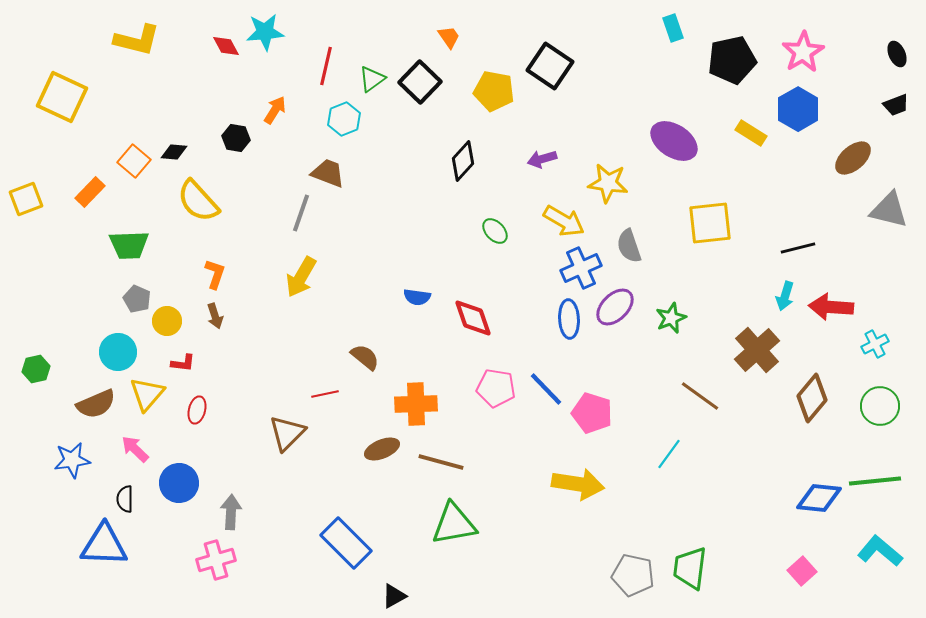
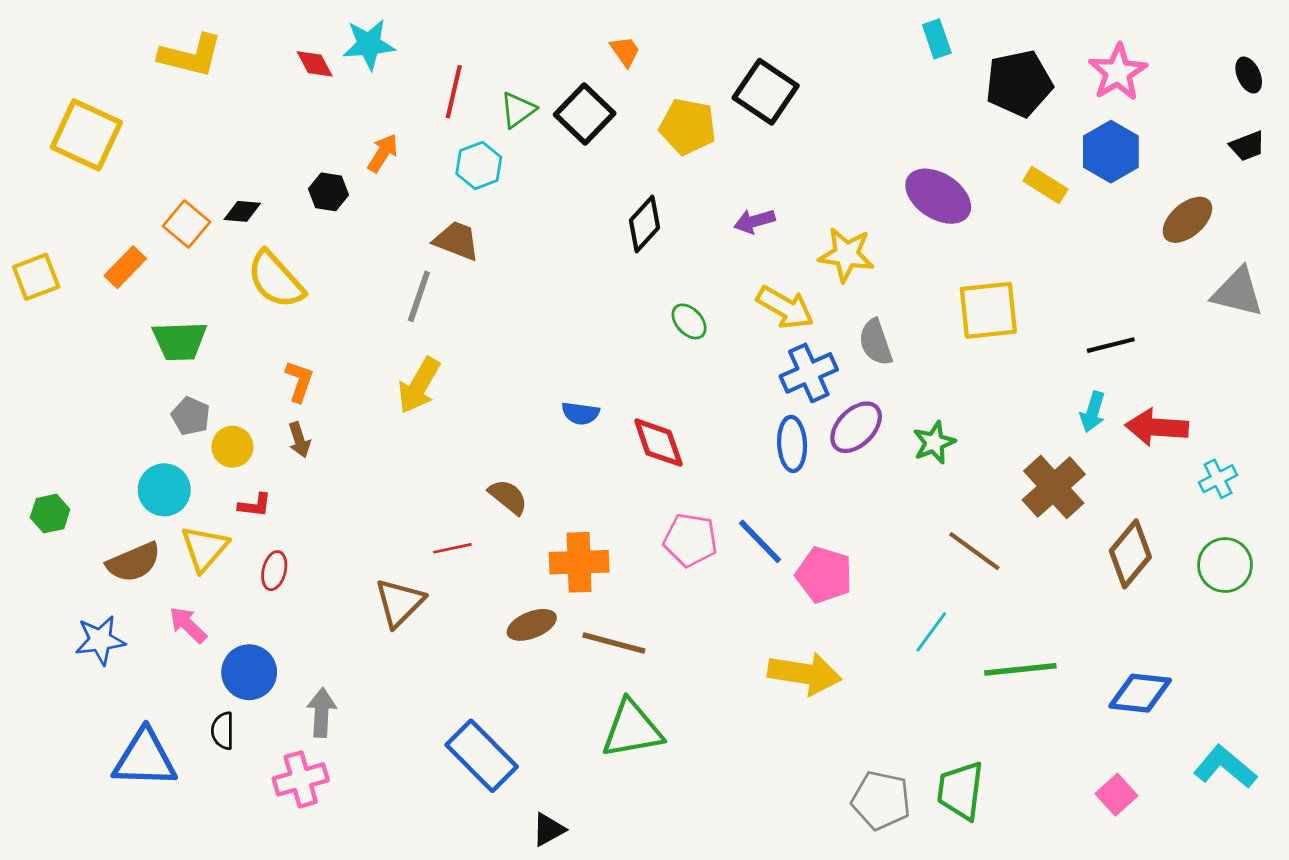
green line: (875, 481) -> (1020, 669), moved
black semicircle: (125, 499) -> (223, 731), moved

